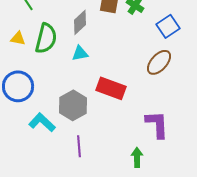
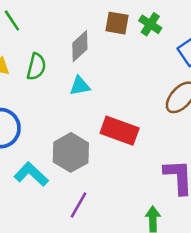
green semicircle: (46, 38) -> (36, 67), size x0.7
purple line: (79, 146) -> (79, 205), turned 35

